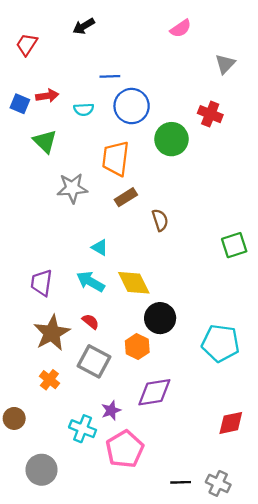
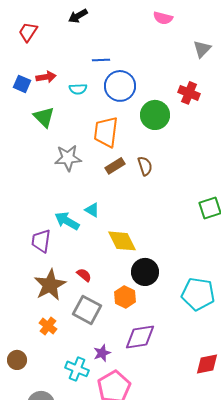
pink semicircle: (181, 29) -> (163, 18), turned 48
brown semicircle: (160, 220) -> (145, 166), moved
cyan arrow: (91, 282) -> (67, 221), moved

